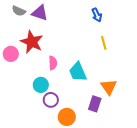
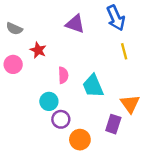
gray semicircle: (19, 11) -> (14, 29), moved
purple triangle: (40, 13) -> (75, 24), moved
blue arrow: (97, 15) -> (116, 18), size x1.5
red star: (32, 42) -> (38, 50), size x0.6

